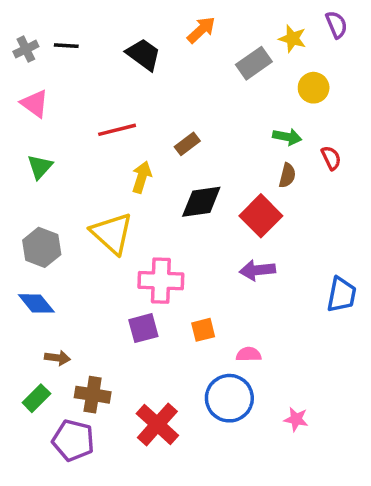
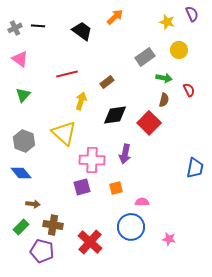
gray rectangle: (254, 63) -> (145, 57), moved
purple arrow: (257, 270) -> (125, 154), moved, turned -72

